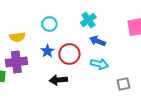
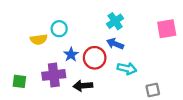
cyan circle: (49, 24) -> (59, 29), moved
blue arrow: (97, 41) -> (115, 44), moved
purple cross: (16, 62) -> (54, 75), moved

